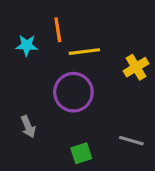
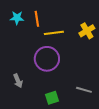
cyan star: (27, 45) -> (17, 18), moved
yellow cross: (136, 67) -> (87, 31), moved

